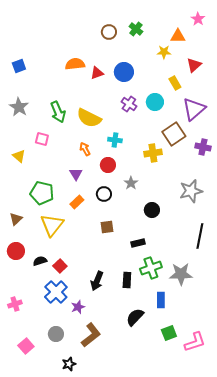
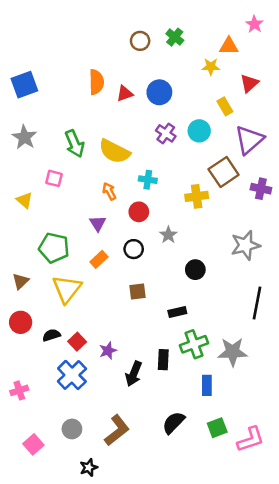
orange semicircle: (75, 64) -> (96, 82), turned 96
blue square: (19, 66) -> (24, 85), size x1.5
black arrow: (97, 281) -> (134, 374), moved
purple star: (78, 307) -> (108, 351), moved
black semicircle: (135, 317) -> (173, 423), moved

